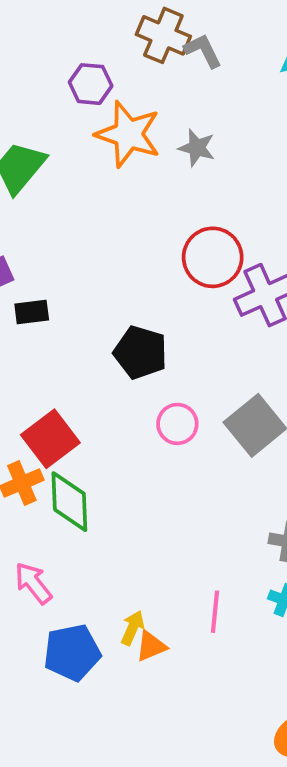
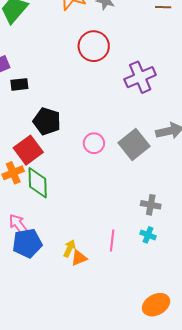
red circle: (213, 257) -> (94, 46), moved
black pentagon: (140, 352) -> (47, 121), moved
blue pentagon: (72, 653) -> (27, 243), moved

